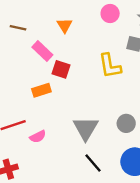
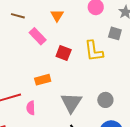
red square: (61, 69) -> (64, 53), moved
orange rectangle: (41, 90) -> (43, 80), moved
pink semicircle: (38, 137) -> (31, 108), turned 112

